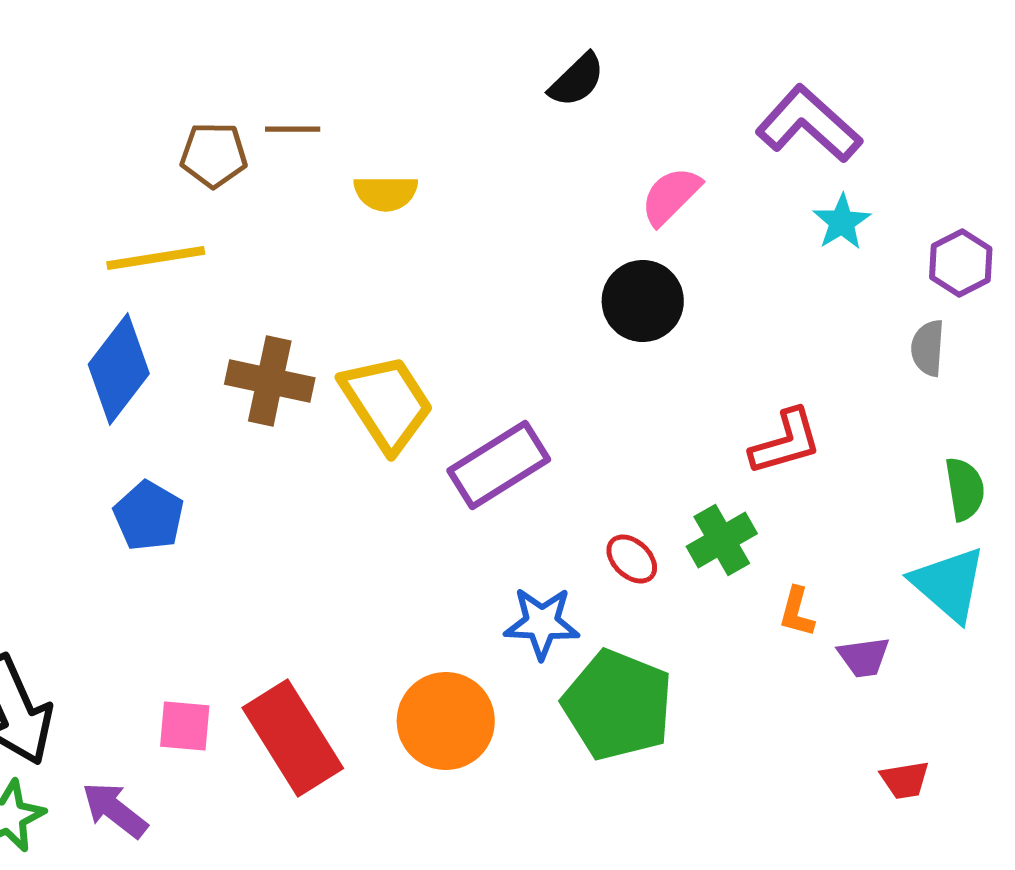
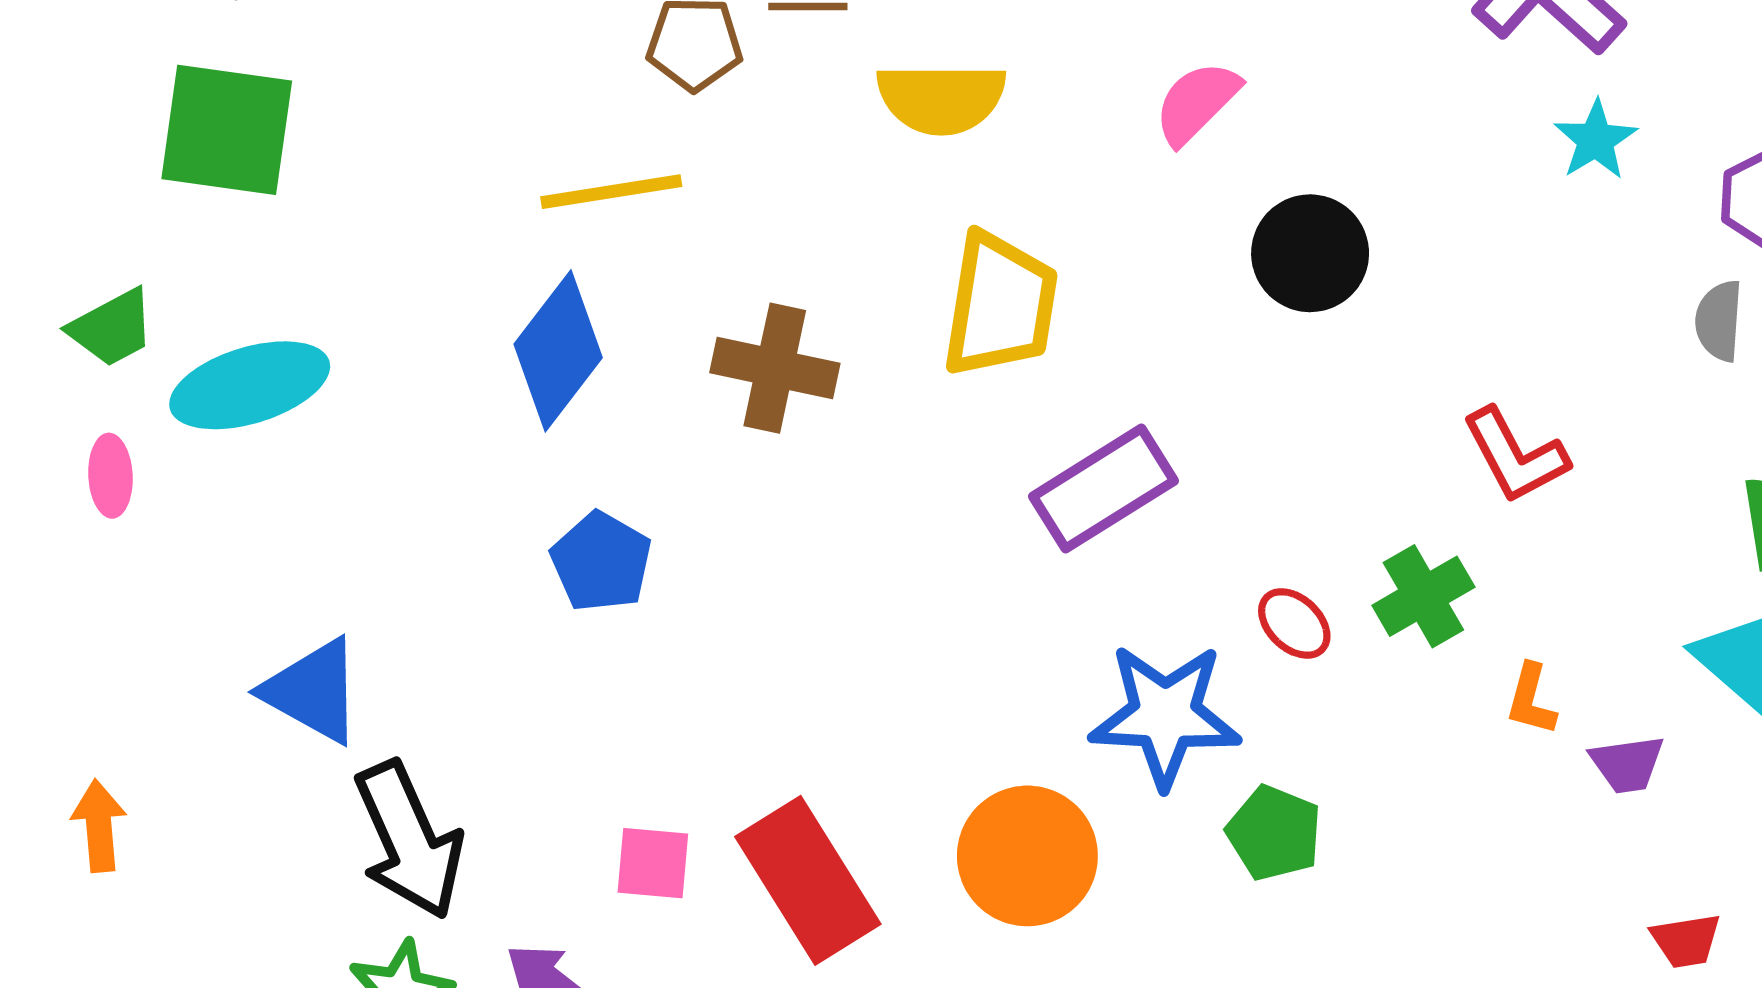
yellow semicircle: (386, 193) -> (941, 98), size x1.4
pink semicircle: (671, 196) -> (1197, 103), moved
yellow trapezoid: (387, 403) -> (1000, 305), moved, turned 42
red L-shape: (786, 442) -> (1515, 456), turned 78
blue star: (542, 623) -> (1165, 715), size x1.4
green pentagon: (618, 705) -> (1274, 833), size x0.6

